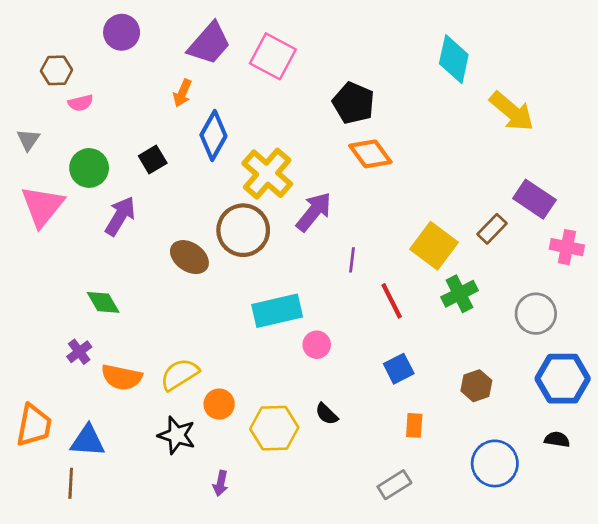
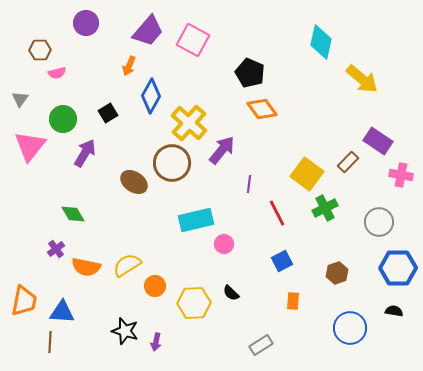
black star: (177, 435) -> (125, 331), moved
gray rectangle: (394, 485) -> (261, 345), moved

